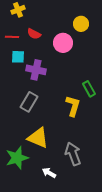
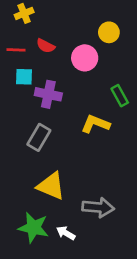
green rectangle: (89, 89) -> (120, 96), moved
yellow L-shape: (73, 106) -> (95, 124), moved, turned -85
gray arrow: (73, 154) -> (98, 207), turned 115
green star: (17, 158) -> (33, 228), moved, turned 30

